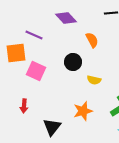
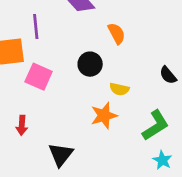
purple line: (34, 35) -> (36, 26), turned 60
orange star: (83, 111) -> (104, 116), moved

